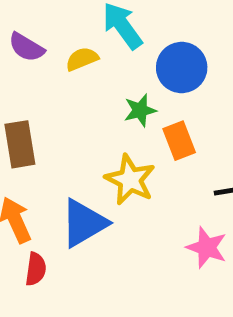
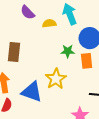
orange rectangle: (179, 141) -> (87, 61), moved
blue triangle: (84, 223) -> (32, 92), turned 35

